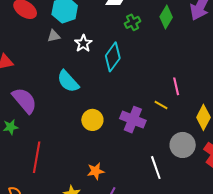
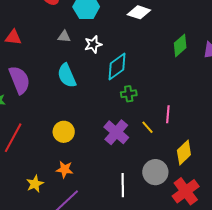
green cross: (133, 22) -> (129, 94), moved
gray triangle: (54, 36) -> (64, 37), moved
yellow circle: (92, 120) -> (64, 132), moved

